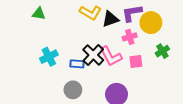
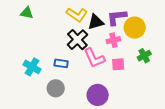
black cross: (93, 55) -> (77, 40), moved
cyan cross: (49, 57) -> (32, 67), moved, turned -36

